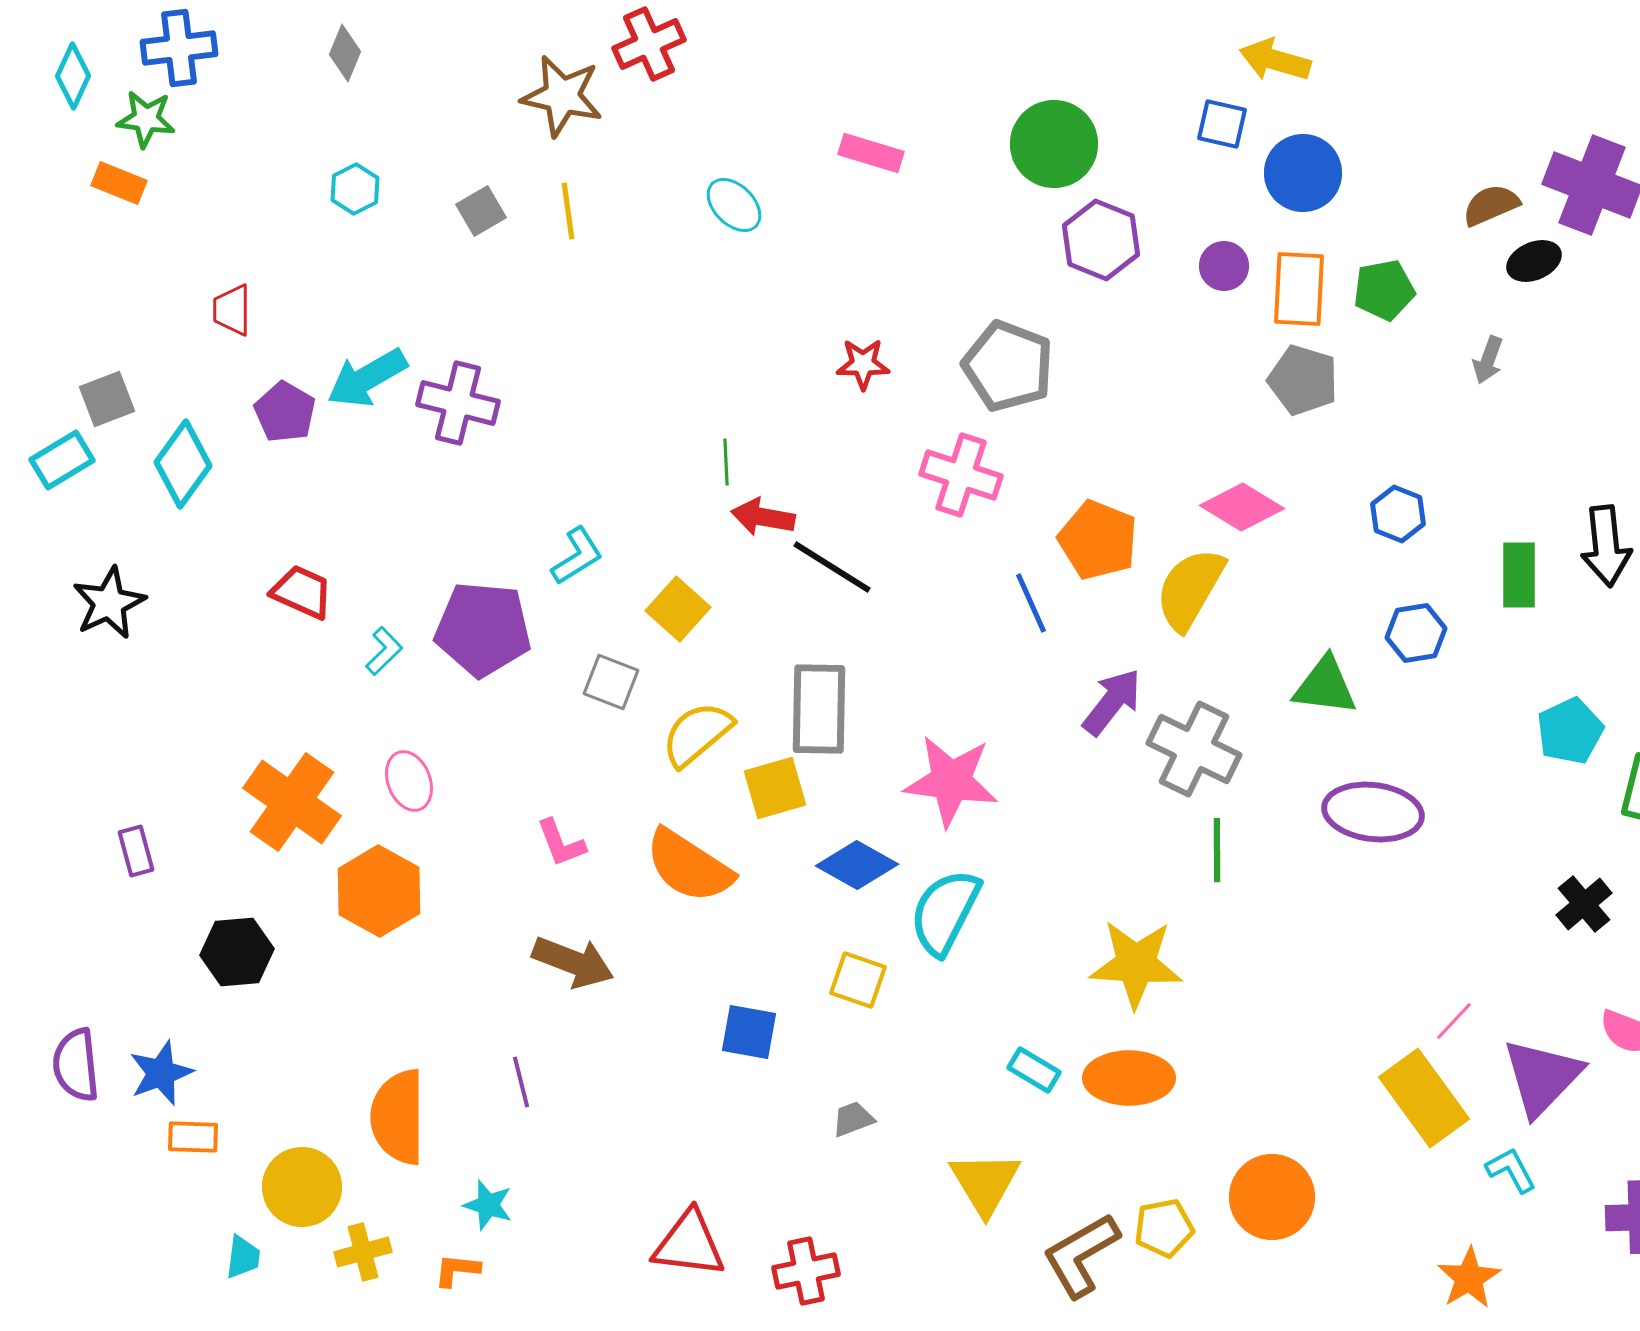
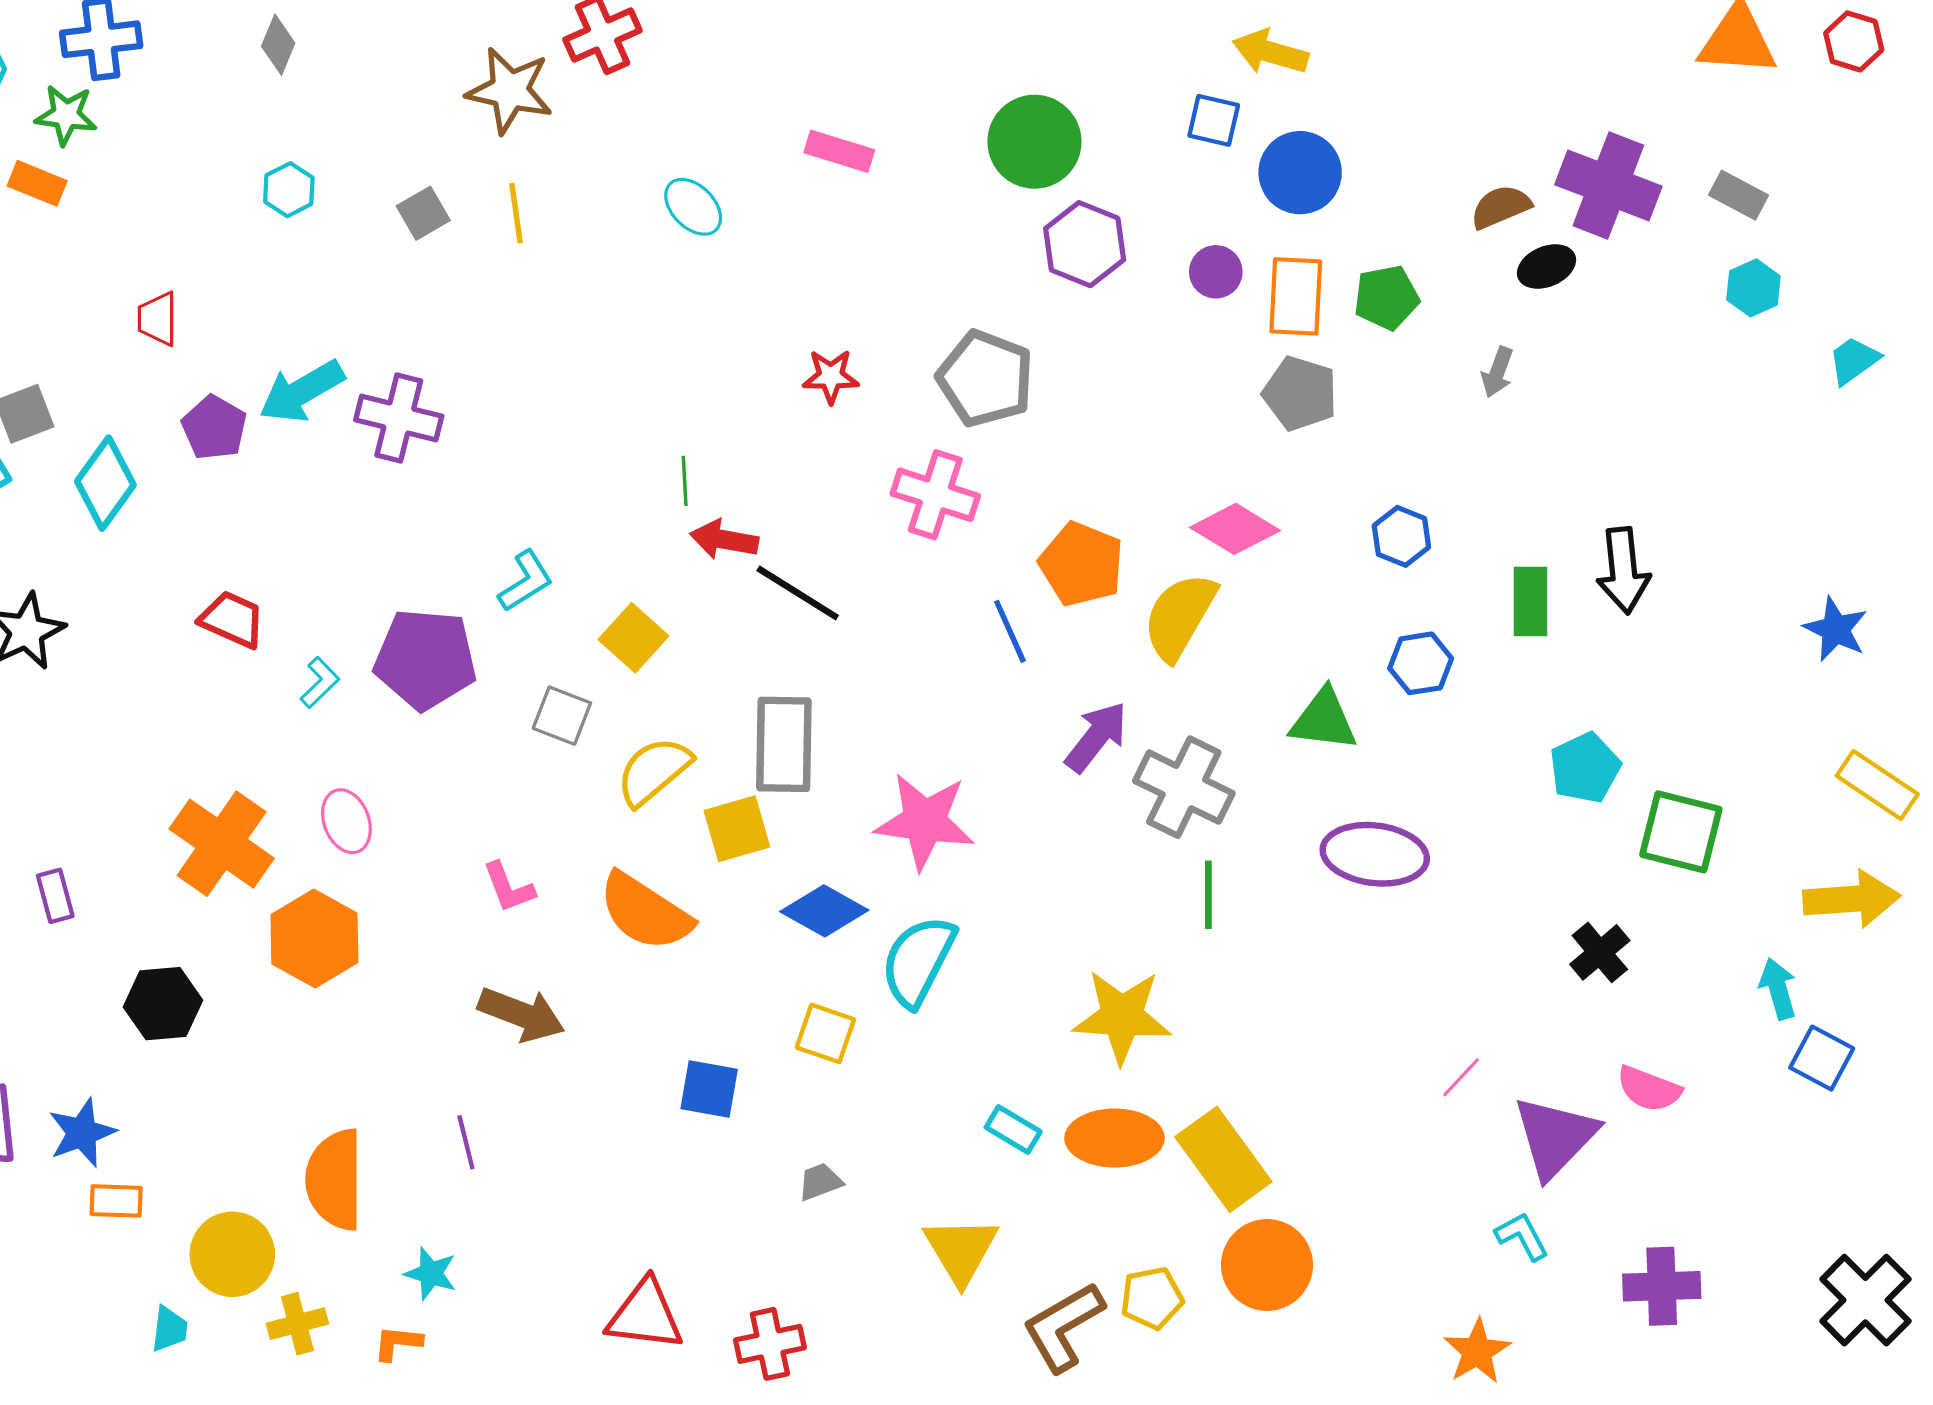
yellow rectangle: (1424, 1098) -> (1223, 1159), moved

